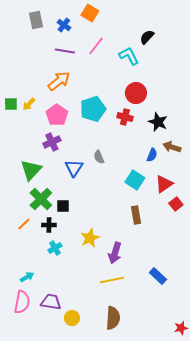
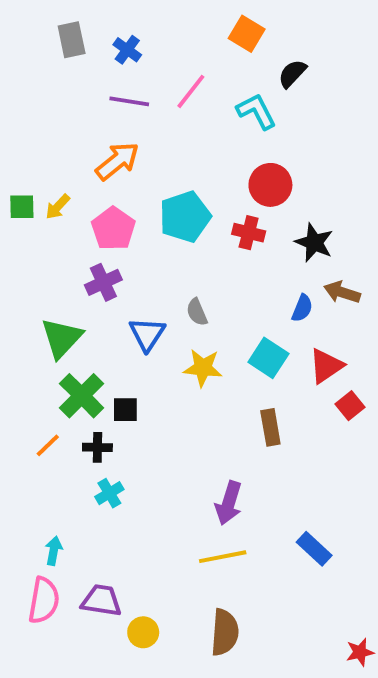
orange square: (90, 13) -> (247, 34), moved
yellow star: (90, 238) -> (203, 368), moved, turned 30
cyan arrow: (27, 277) -> (54, 551), turned -48

